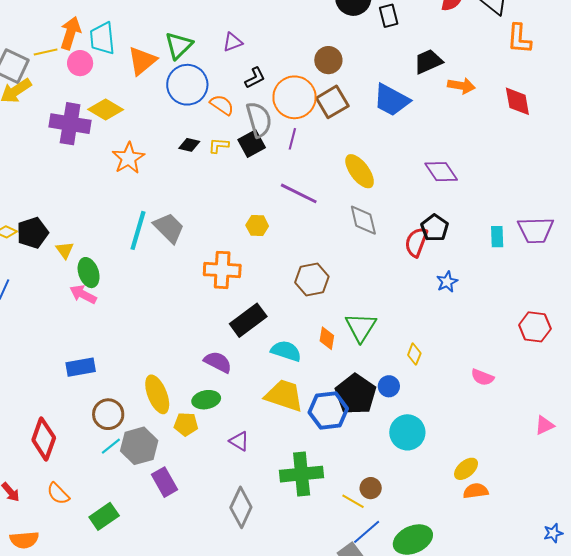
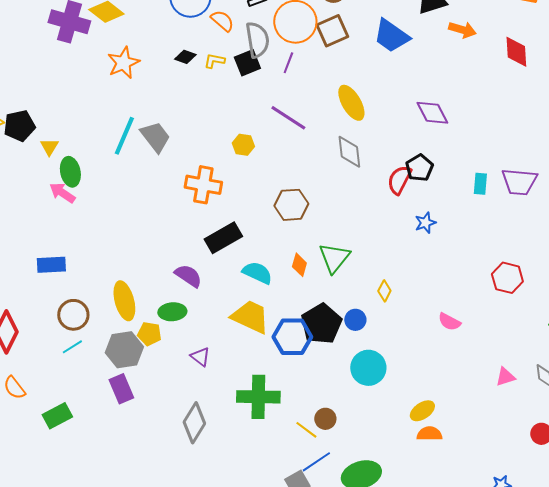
gray hexagon: (139, 446) -> (124, 350), moved

